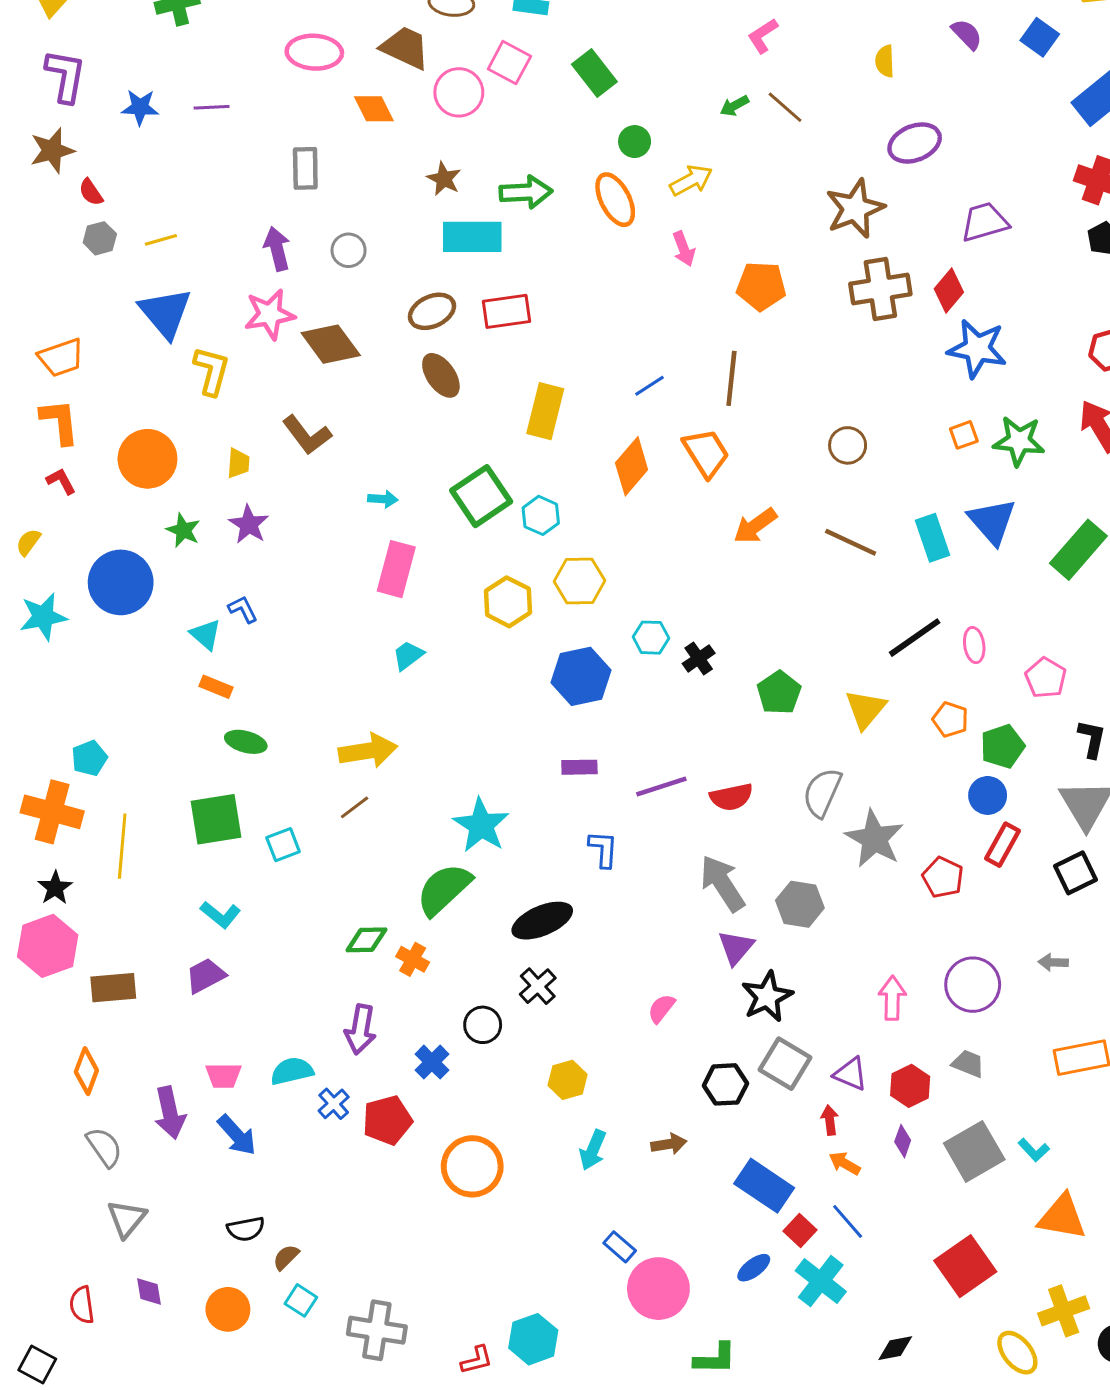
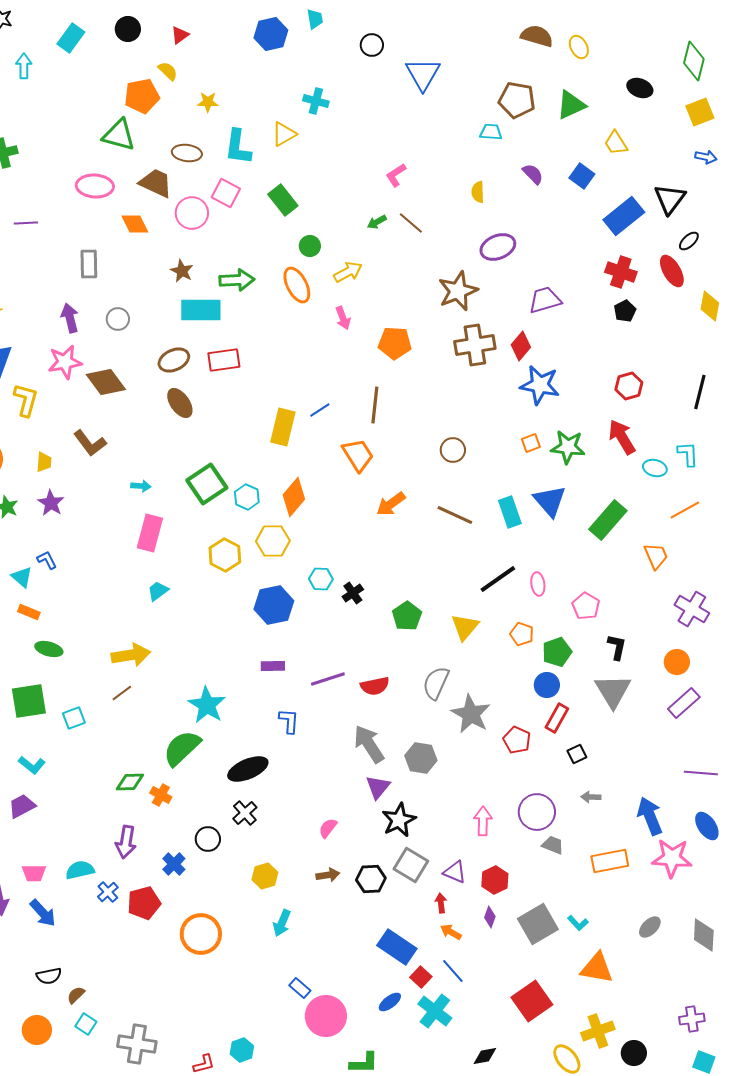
yellow rectangle: (545, 411) -> (283, 427), moved
orange diamond: (632, 466) -> (294, 497), moved
black square: (1075, 873) -> (577, 754), moved, size x0.7
gray trapezoid: (968, 1064) -> (553, 845), moved
brown arrow: (669, 1144) -> (328, 875), moved
cyan hexagon: (533, 1339) -> (242, 1050), size x0.7

